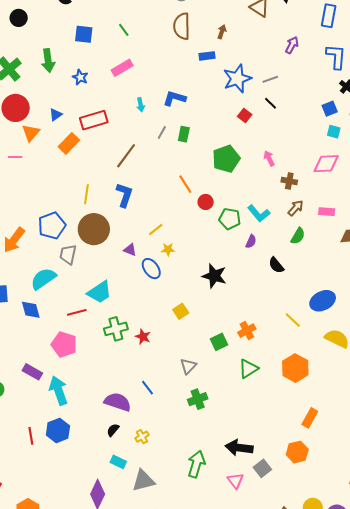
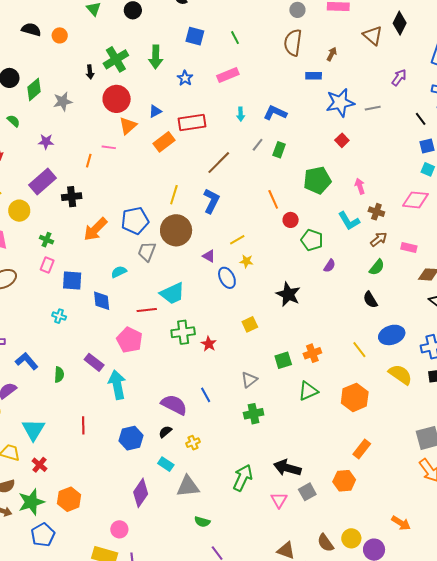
black line: (271, 103) -> (421, 119), moved
cyan L-shape: (259, 213) -> (349, 221), moved
black semicircle: (276, 265) -> (370, 300), moved
cyan semicircle: (43, 279) -> (119, 272), size x0.6
blue hexagon: (58, 431) -> (131, 438), moved

